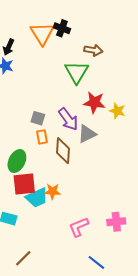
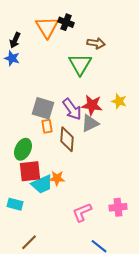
red star: (94, 102) -> (92, 105), moved
gray square: (38, 118) -> (43, 108), size x1.6

